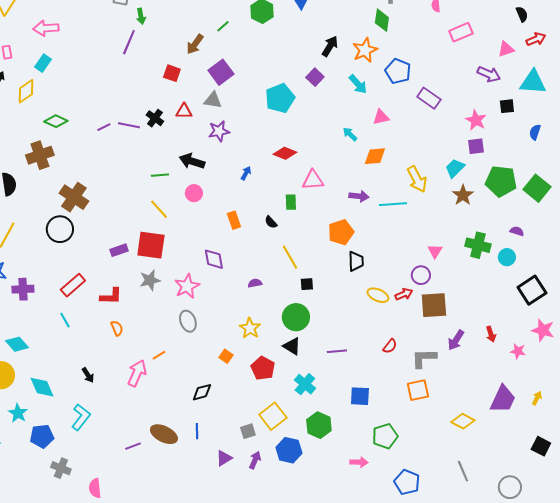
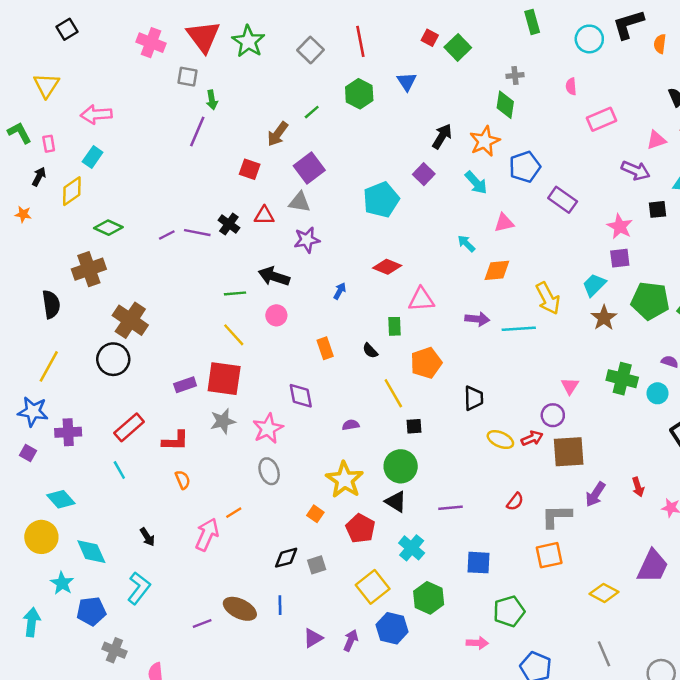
blue pentagon: (398, 71) -> (525, 167), turned 30
orange pentagon: (341, 232) -> (426, 363), moved
yellow star: (250, 328) -> (345, 480), size x1.4
gray square: (248, 431) -> (317, 565), moved

